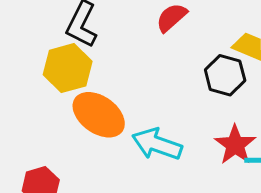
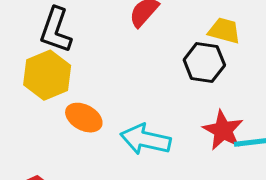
orange ellipse: (99, 115) -> (84, 118), size x0.7

